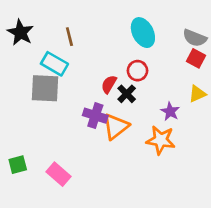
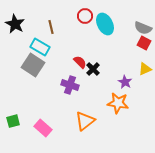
red circle: (137, 71) -> (85, 16), moved
red semicircle: (109, 84) -> (80, 62), turned 104
gray square: (45, 88) -> (33, 65), turned 30
orange triangle: (116, 126) -> (85, 121), moved

